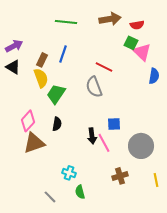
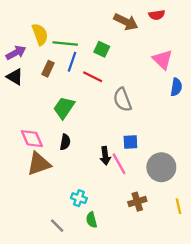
brown arrow: (110, 19) -> (126, 22), turned 35
green line: (66, 22) -> (65, 44), moved
red semicircle: (137, 25) -> (157, 15), moved
green square: (131, 43) -> (102, 49), moved
red line: (104, 67) -> (93, 77), moved
yellow semicircle: (41, 78) -> (40, 34), moved
gray semicircle: (94, 87) -> (122, 100), moved
pink diamond: (28, 121) -> (32, 139), turned -65

